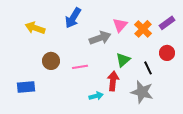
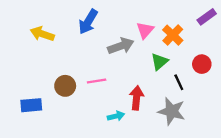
purple rectangle: (167, 23) -> (207, 17), moved
green triangle: (123, 60) -> (159, 62), moved
brown circle: (51, 61) -> (65, 86), moved

